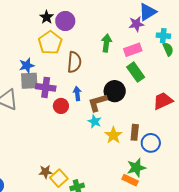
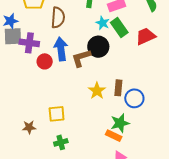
blue arrow: (77, 94) -> (61, 49), size x1.6
red trapezoid: (163, 101) -> (146, 36), moved
cyan star: (95, 121) -> (103, 23), moved
yellow square: (59, 178) -> (57, 114), moved, turned 36

